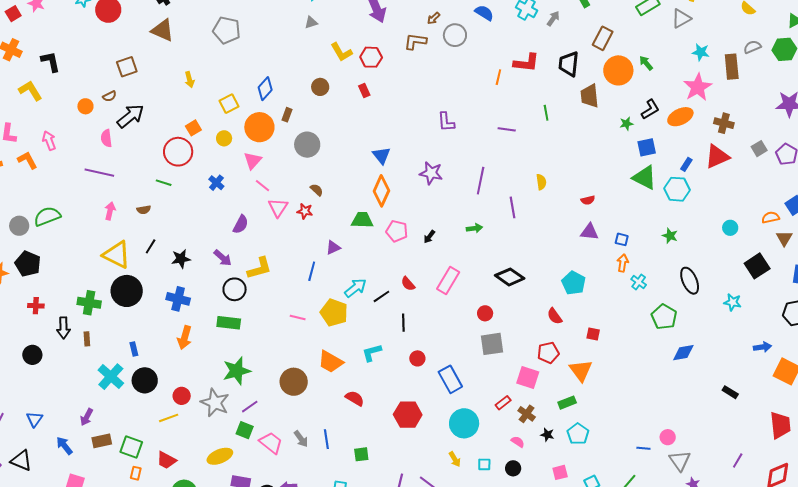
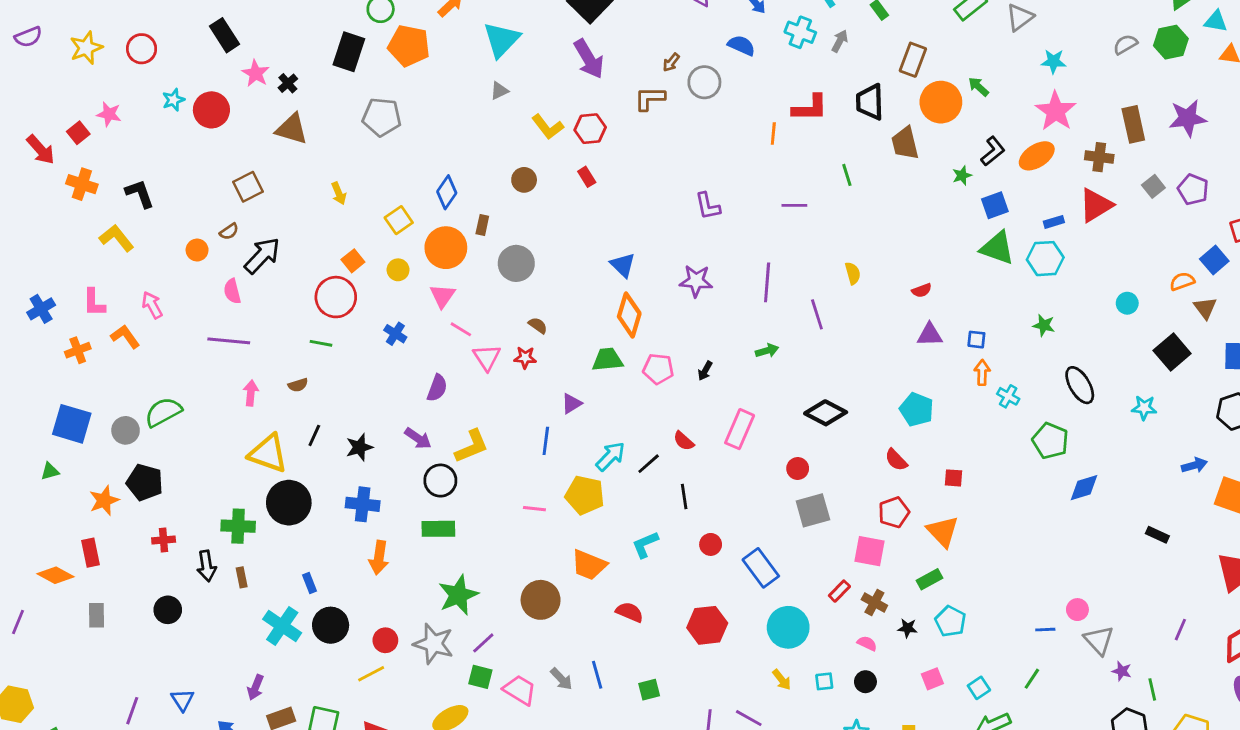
brown rectangle: (732, 67) -> (1133, 124), moved
blue rectangle: (686, 164) -> (1054, 222), turned 48

